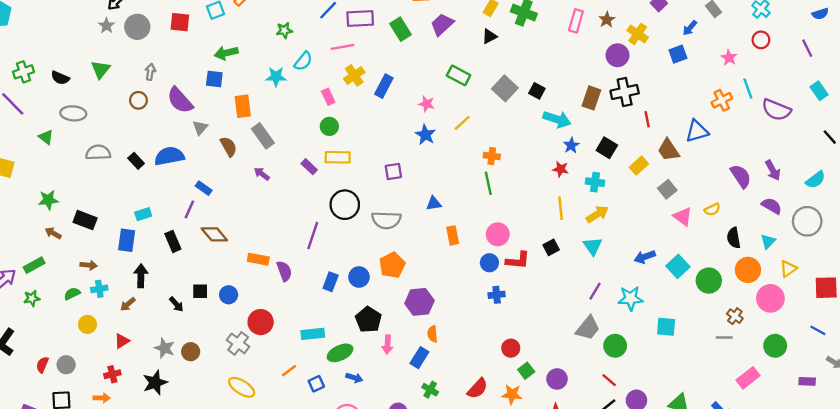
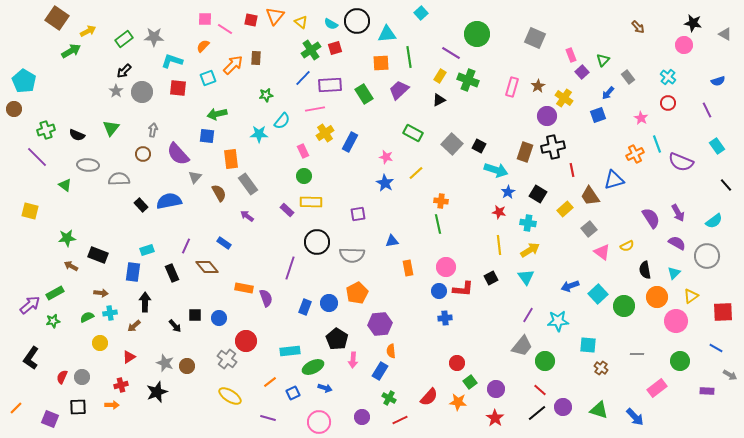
gray semicircle: (98, 152) -> (119, 179), moved
blue rectangle: (204, 188) -> (224, 243), moved
brown cross: (735, 316) -> (601, 368), moved

